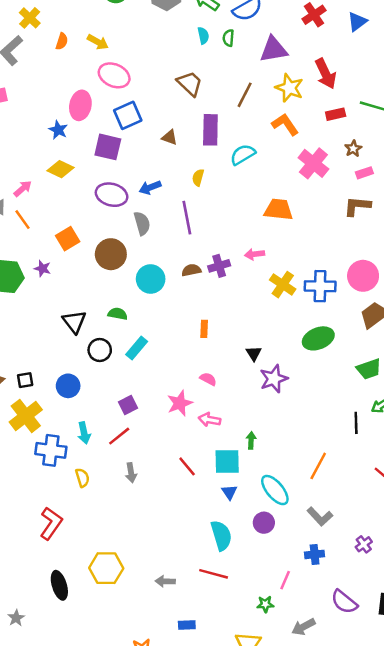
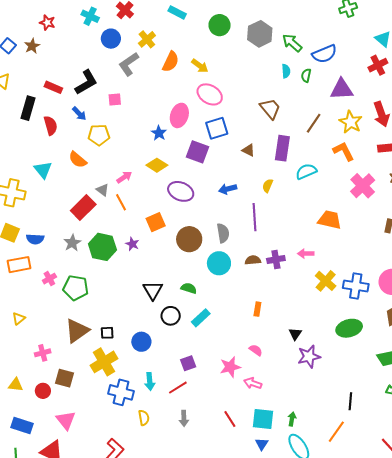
orange semicircle: (62, 41) -> (171, 62), size x1.5
purple ellipse: (112, 195) -> (181, 191), moved
gray semicircle: (142, 223) -> (223, 233), moved
black line: (356, 423) -> (350, 401), moved
green arrow: (251, 440) -> (292, 419), moved

